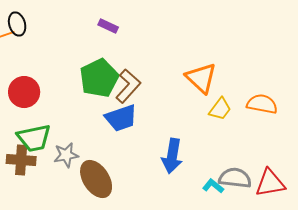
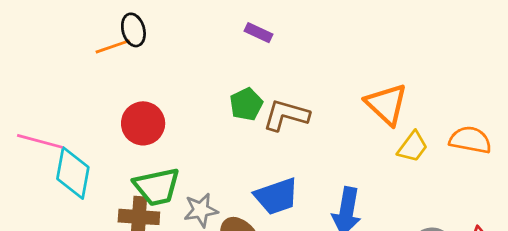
green pentagon: (99, 78) -> (246, 104), size x0.6
brown L-shape: (128, 86) -> (286, 115), turned -116
blue trapezoid: (121, 118) -> (276, 196), moved

